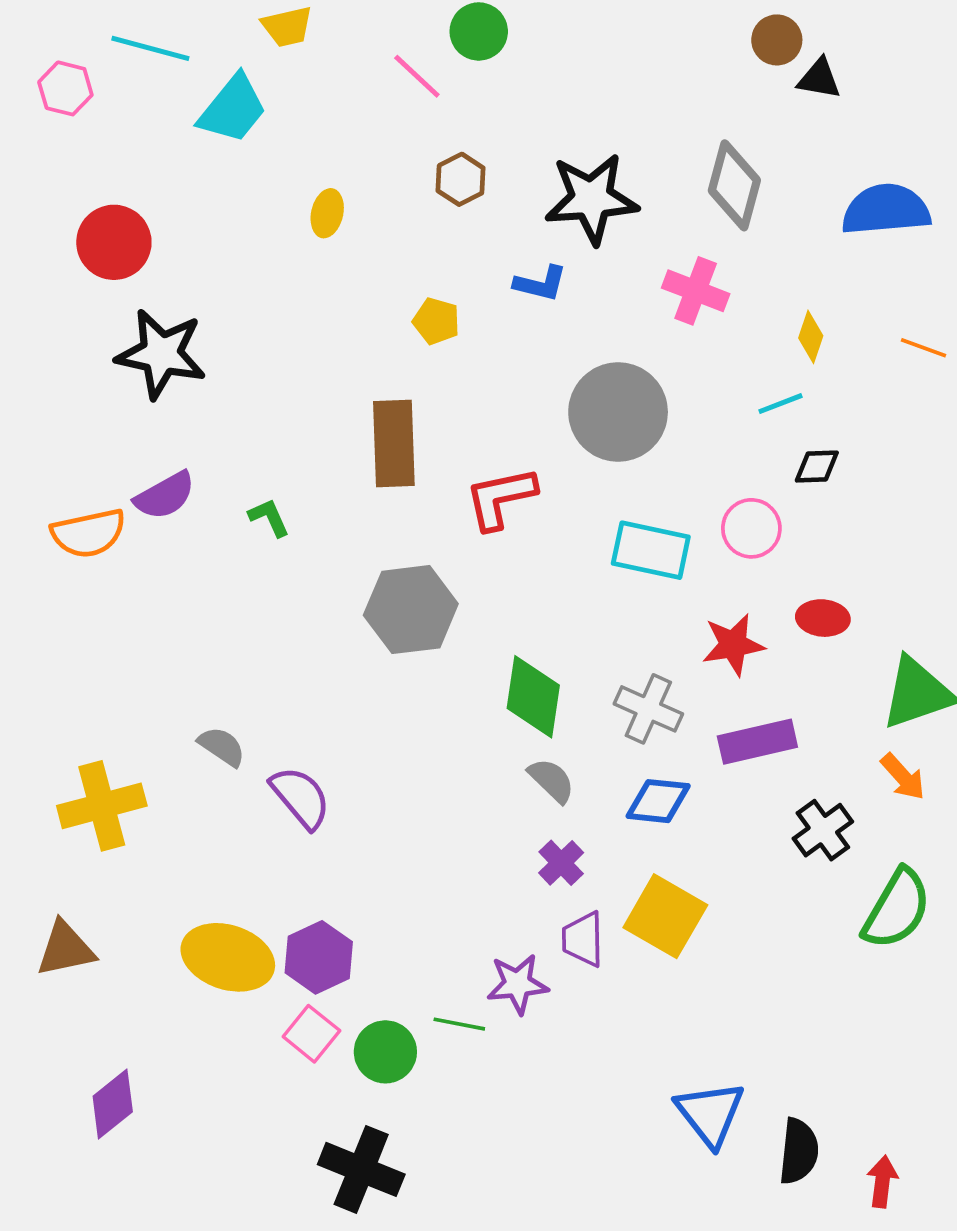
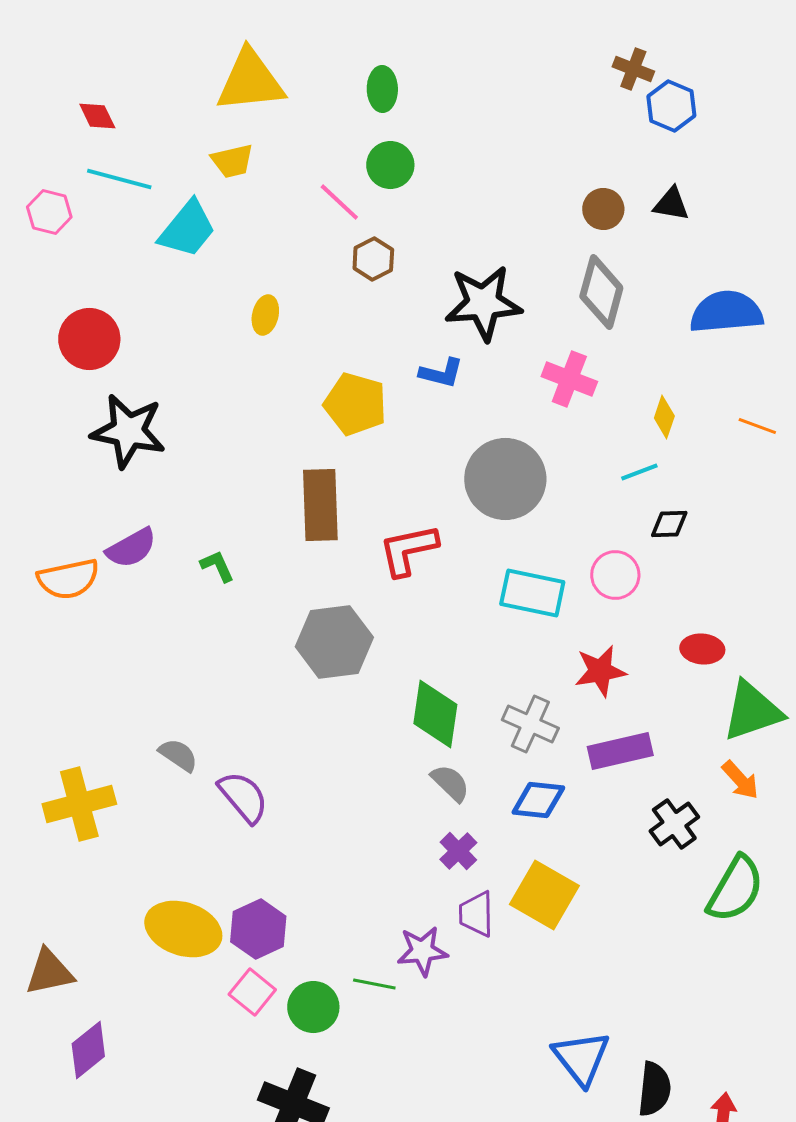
brown circle: (777, 40) -> (603, 209), moved
brown hexagon: (461, 179) -> (373, 259), moved
yellow pentagon: (436, 321) -> (355, 404), size x1.6
red ellipse: (823, 618) -> (702, 649), moved
brown triangle: (65, 949) -> (49, 972), moved

